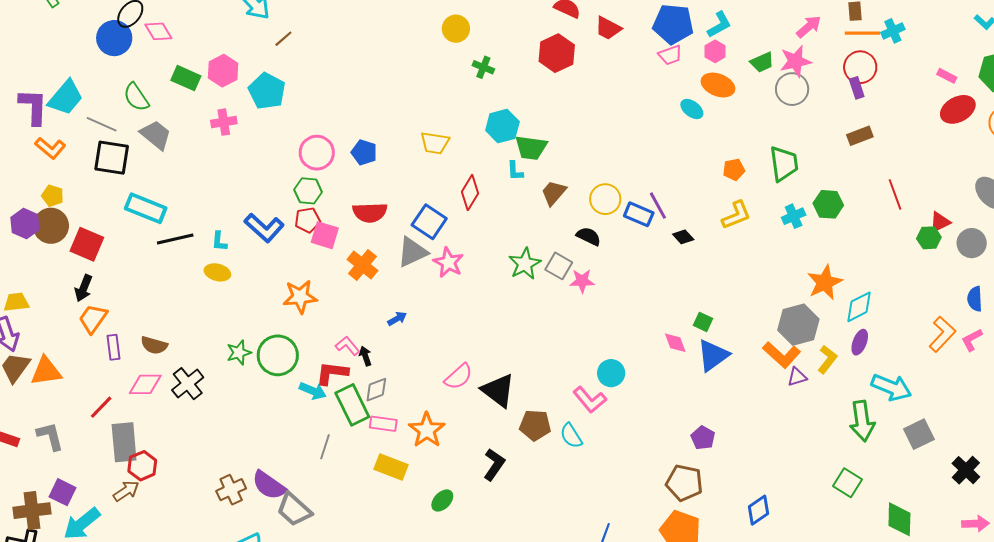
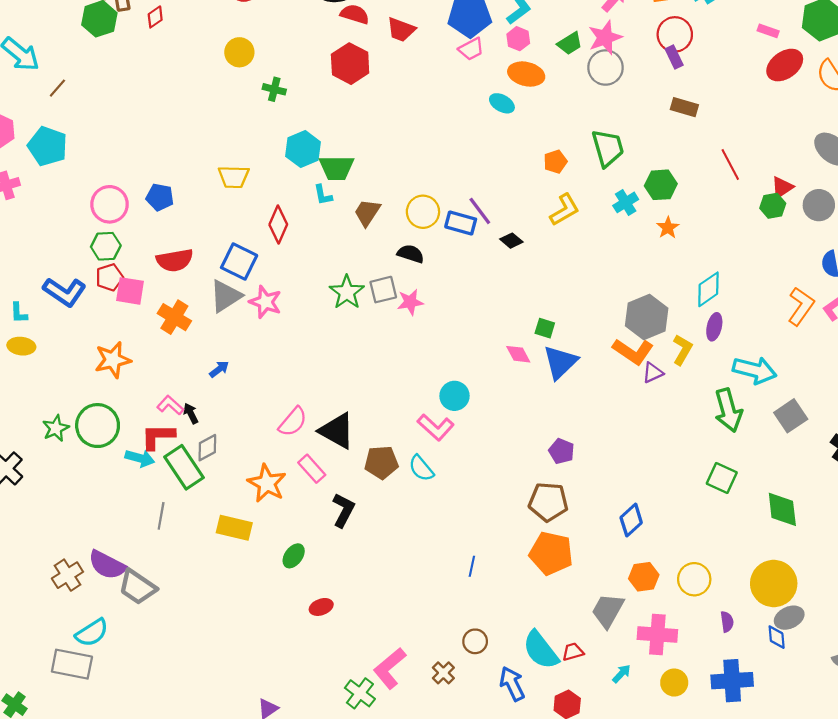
brown rectangle: (860, 136) -> (684, 107), turned 45
gray square: (559, 266) -> (383, 290), turned -36
orange star: (825, 282) -> (668, 228), moved, size x0.6
pink rectangle: (383, 424) -> (312, 469), moved, turned 48

